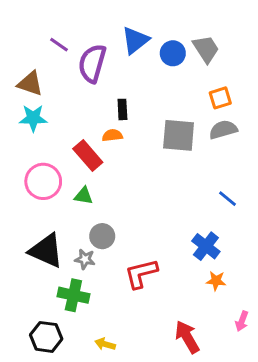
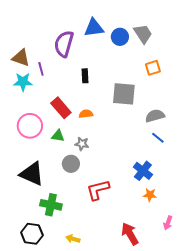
blue triangle: (135, 40) -> (94, 28), turned 30
purple line: (59, 45) -> (41, 69), moved, turned 40
gray semicircle: (223, 130) -> (155, 116), moved
orange semicircle: (112, 135) -> (86, 114), moved
gray star: (85, 259) -> (82, 144), moved

